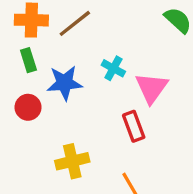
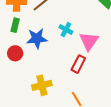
green rectangle: (28, 60) -> (15, 25), turned 32
red rectangle: (134, 126) -> (78, 64), turned 48

